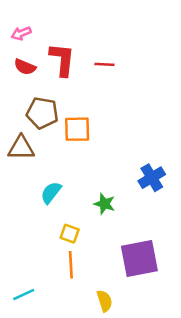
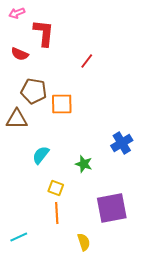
pink arrow: (21, 33) -> (17, 13), moved
red L-shape: (62, 59) -> (44, 33), moved
red line: (104, 64) -> (87, 61), moved, turned -56

